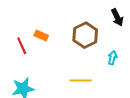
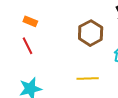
orange rectangle: (41, 36) -> (30, 21), moved

